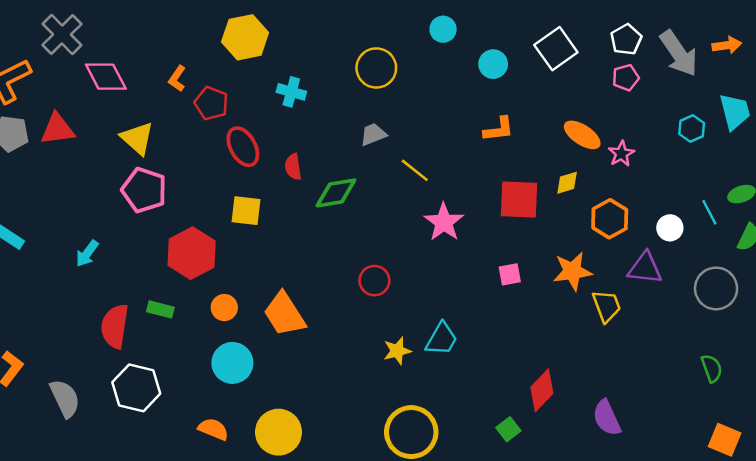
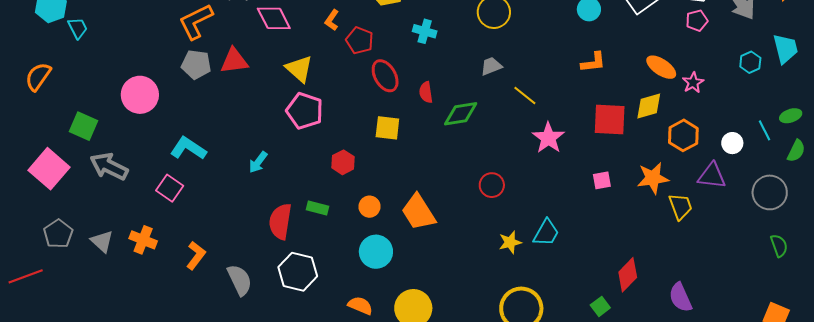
yellow diamond: (567, 183) -> (649, 106), size x1.4
red hexagon: (192, 253) -> (343, 162), size x0.6
green semicircle: (712, 368) -> (779, 246), moved

